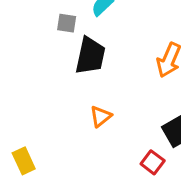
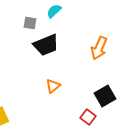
black trapezoid: (90, 56) -> (46, 45), turned 56

